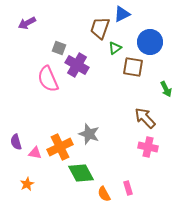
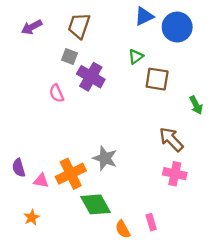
brown trapezoid: (100, 28) -> (79, 26), moved
blue circle: (150, 42) -> (177, 27), moved
pink semicircle: (48, 79) -> (57, 93), size x0.6

